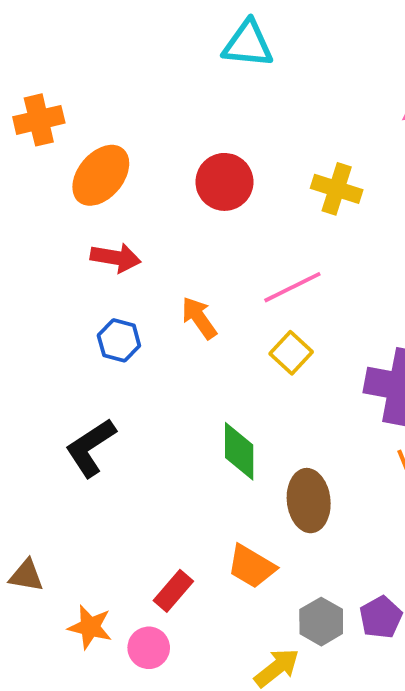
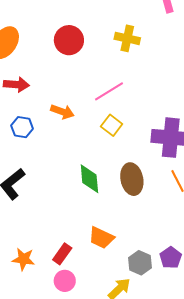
orange arrow: (199, 318) -> (62, 112), turned 150
brown ellipse: (309, 501) -> (132, 179), moved
orange star: (90, 627) -> (24, 259), moved
pink circle: (149, 648) -> (65, 281), moved

